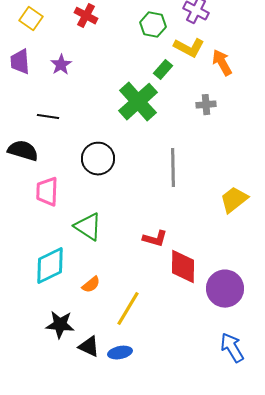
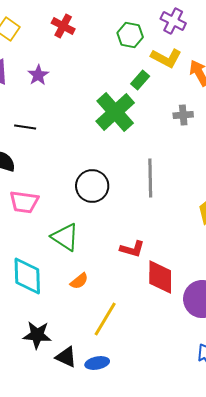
black circle: (98, 159) -> (92, 186), moved
pink trapezoid: (47, 192) -> (24, 202), turned -84
cyan diamond: (50, 266) -> (27, 276), turned -66
orange semicircle: (91, 285) -> (79, 281), moved

